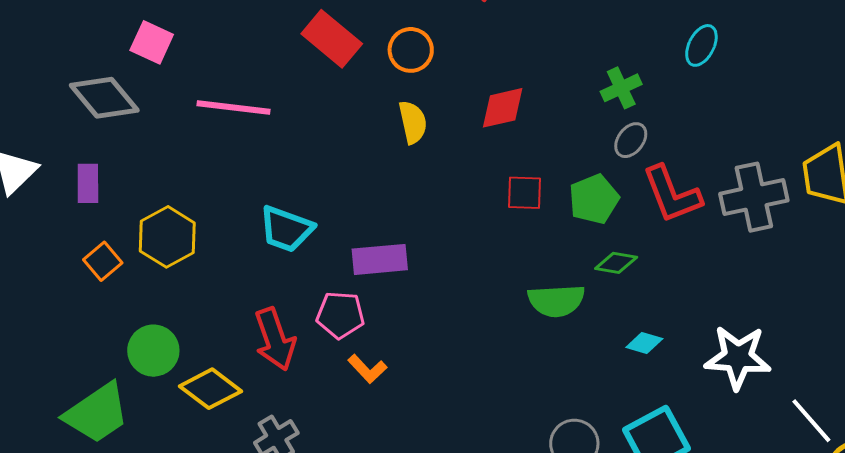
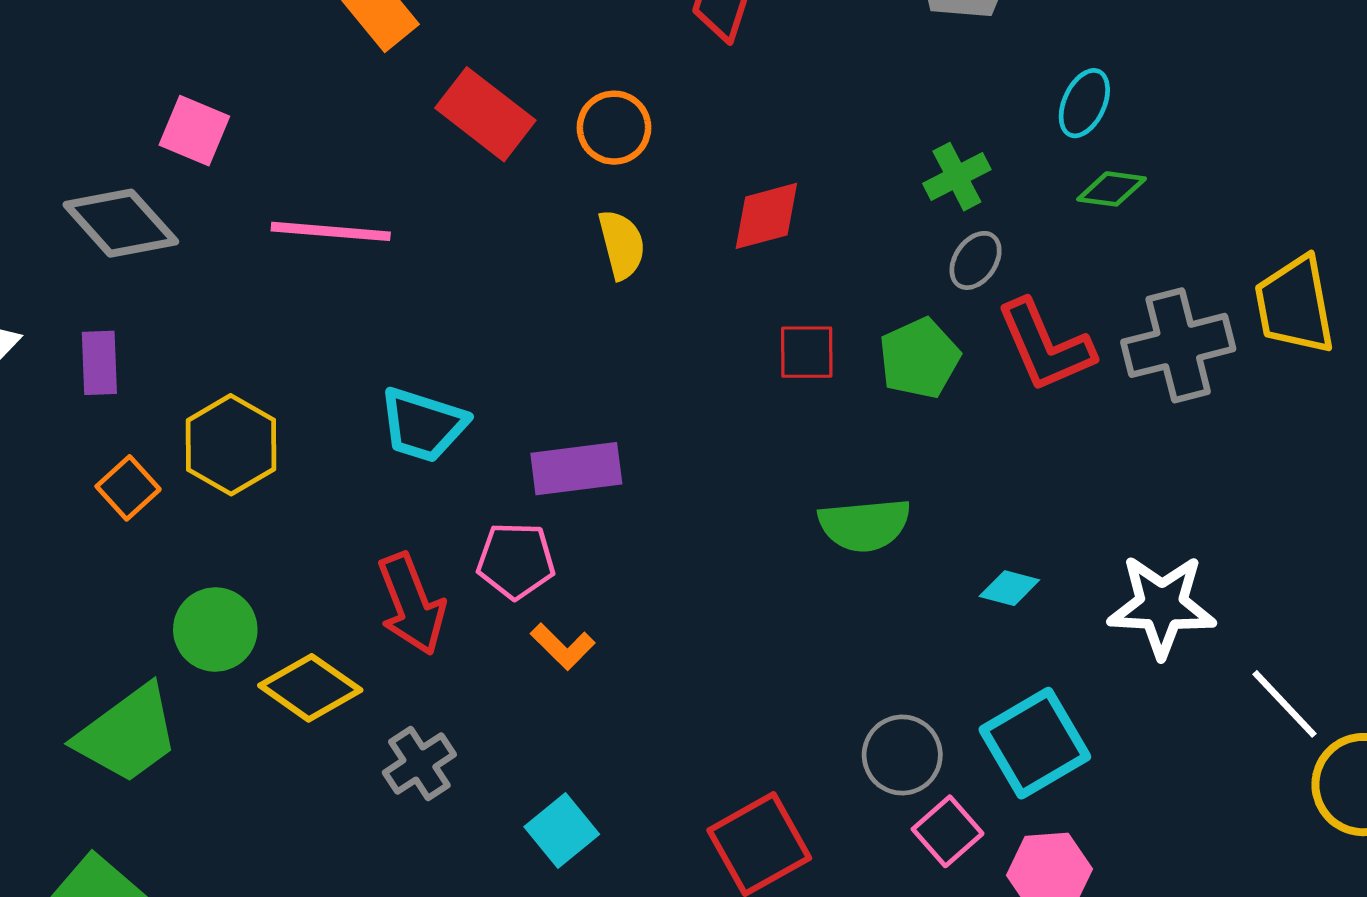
green diamond: (616, 263) -> (1112, 189), moved

